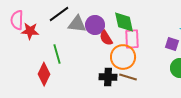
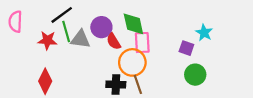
gray triangle: (77, 24) -> (80, 39), moved
red star: (30, 31) -> (47, 40), moved
green line: (57, 54) -> (66, 32), moved
brown line: (128, 77) -> (138, 84), turned 54

